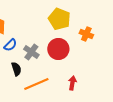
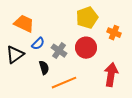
yellow pentagon: (59, 19) -> (87, 18), turned 30
red arrow: (72, 83) -> (111, 75), moved, size x1.6

